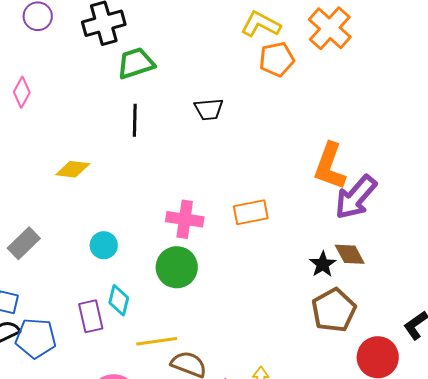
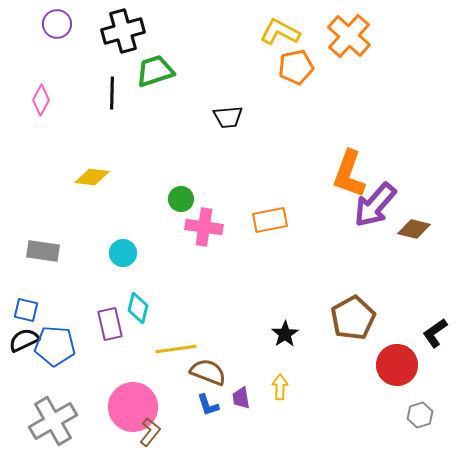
black line: (135, 120) -> (112, 93), moved
gray rectangle: (24, 243) -> (43, 251), turned 52
brown diamond: (350, 254) -> (414, 229), moved, turned -48
black star: (323, 264) -> (285, 334), moved
green circle: (177, 267) -> (181, 199), moved, size x0.6

